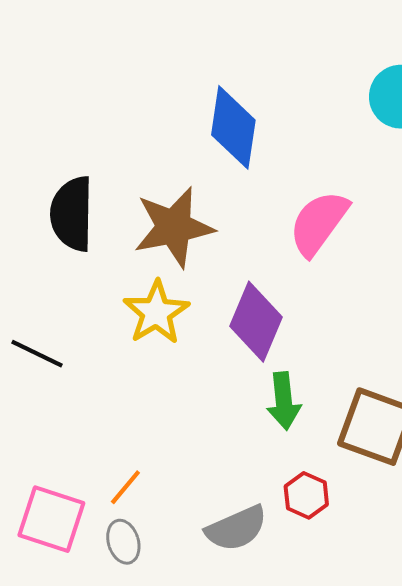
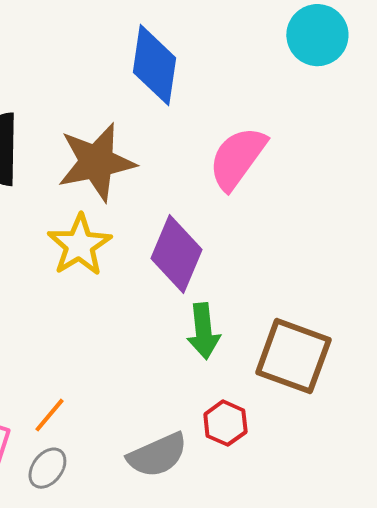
gray ellipse: (123, 542) -> (47, 468), turned 54

